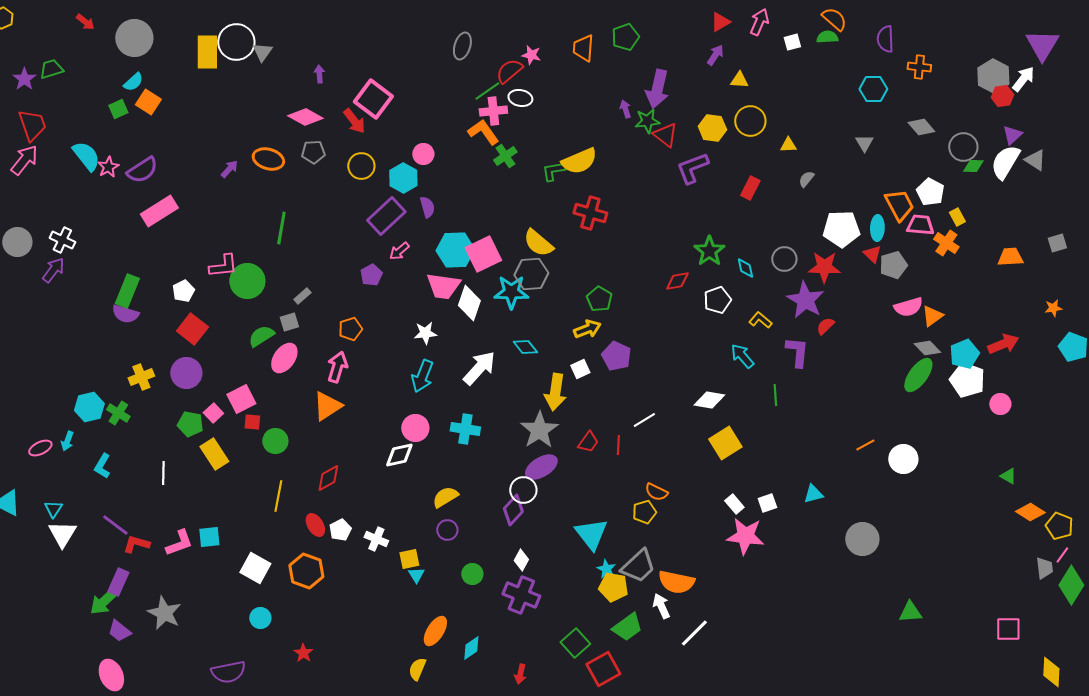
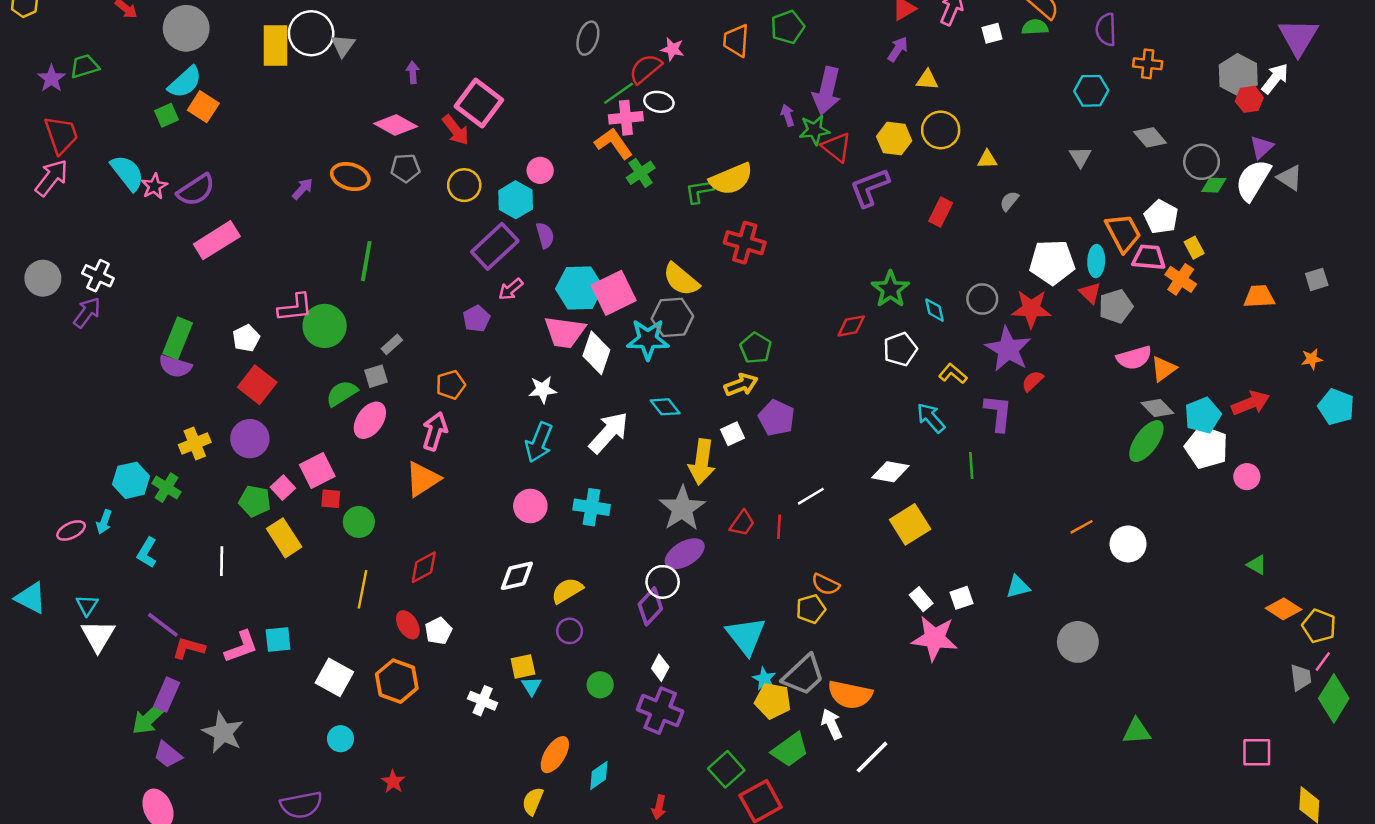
cyan semicircle: (133, 82) -> (185, 82), size x1.4
white diamond: (399, 455) -> (517, 576), moved
white cross: (376, 539) -> (483, 701), moved

